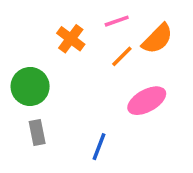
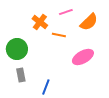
orange line: (122, 56) -> (59, 35), moved, turned 56
blue line: (99, 147) -> (46, 87), moved

